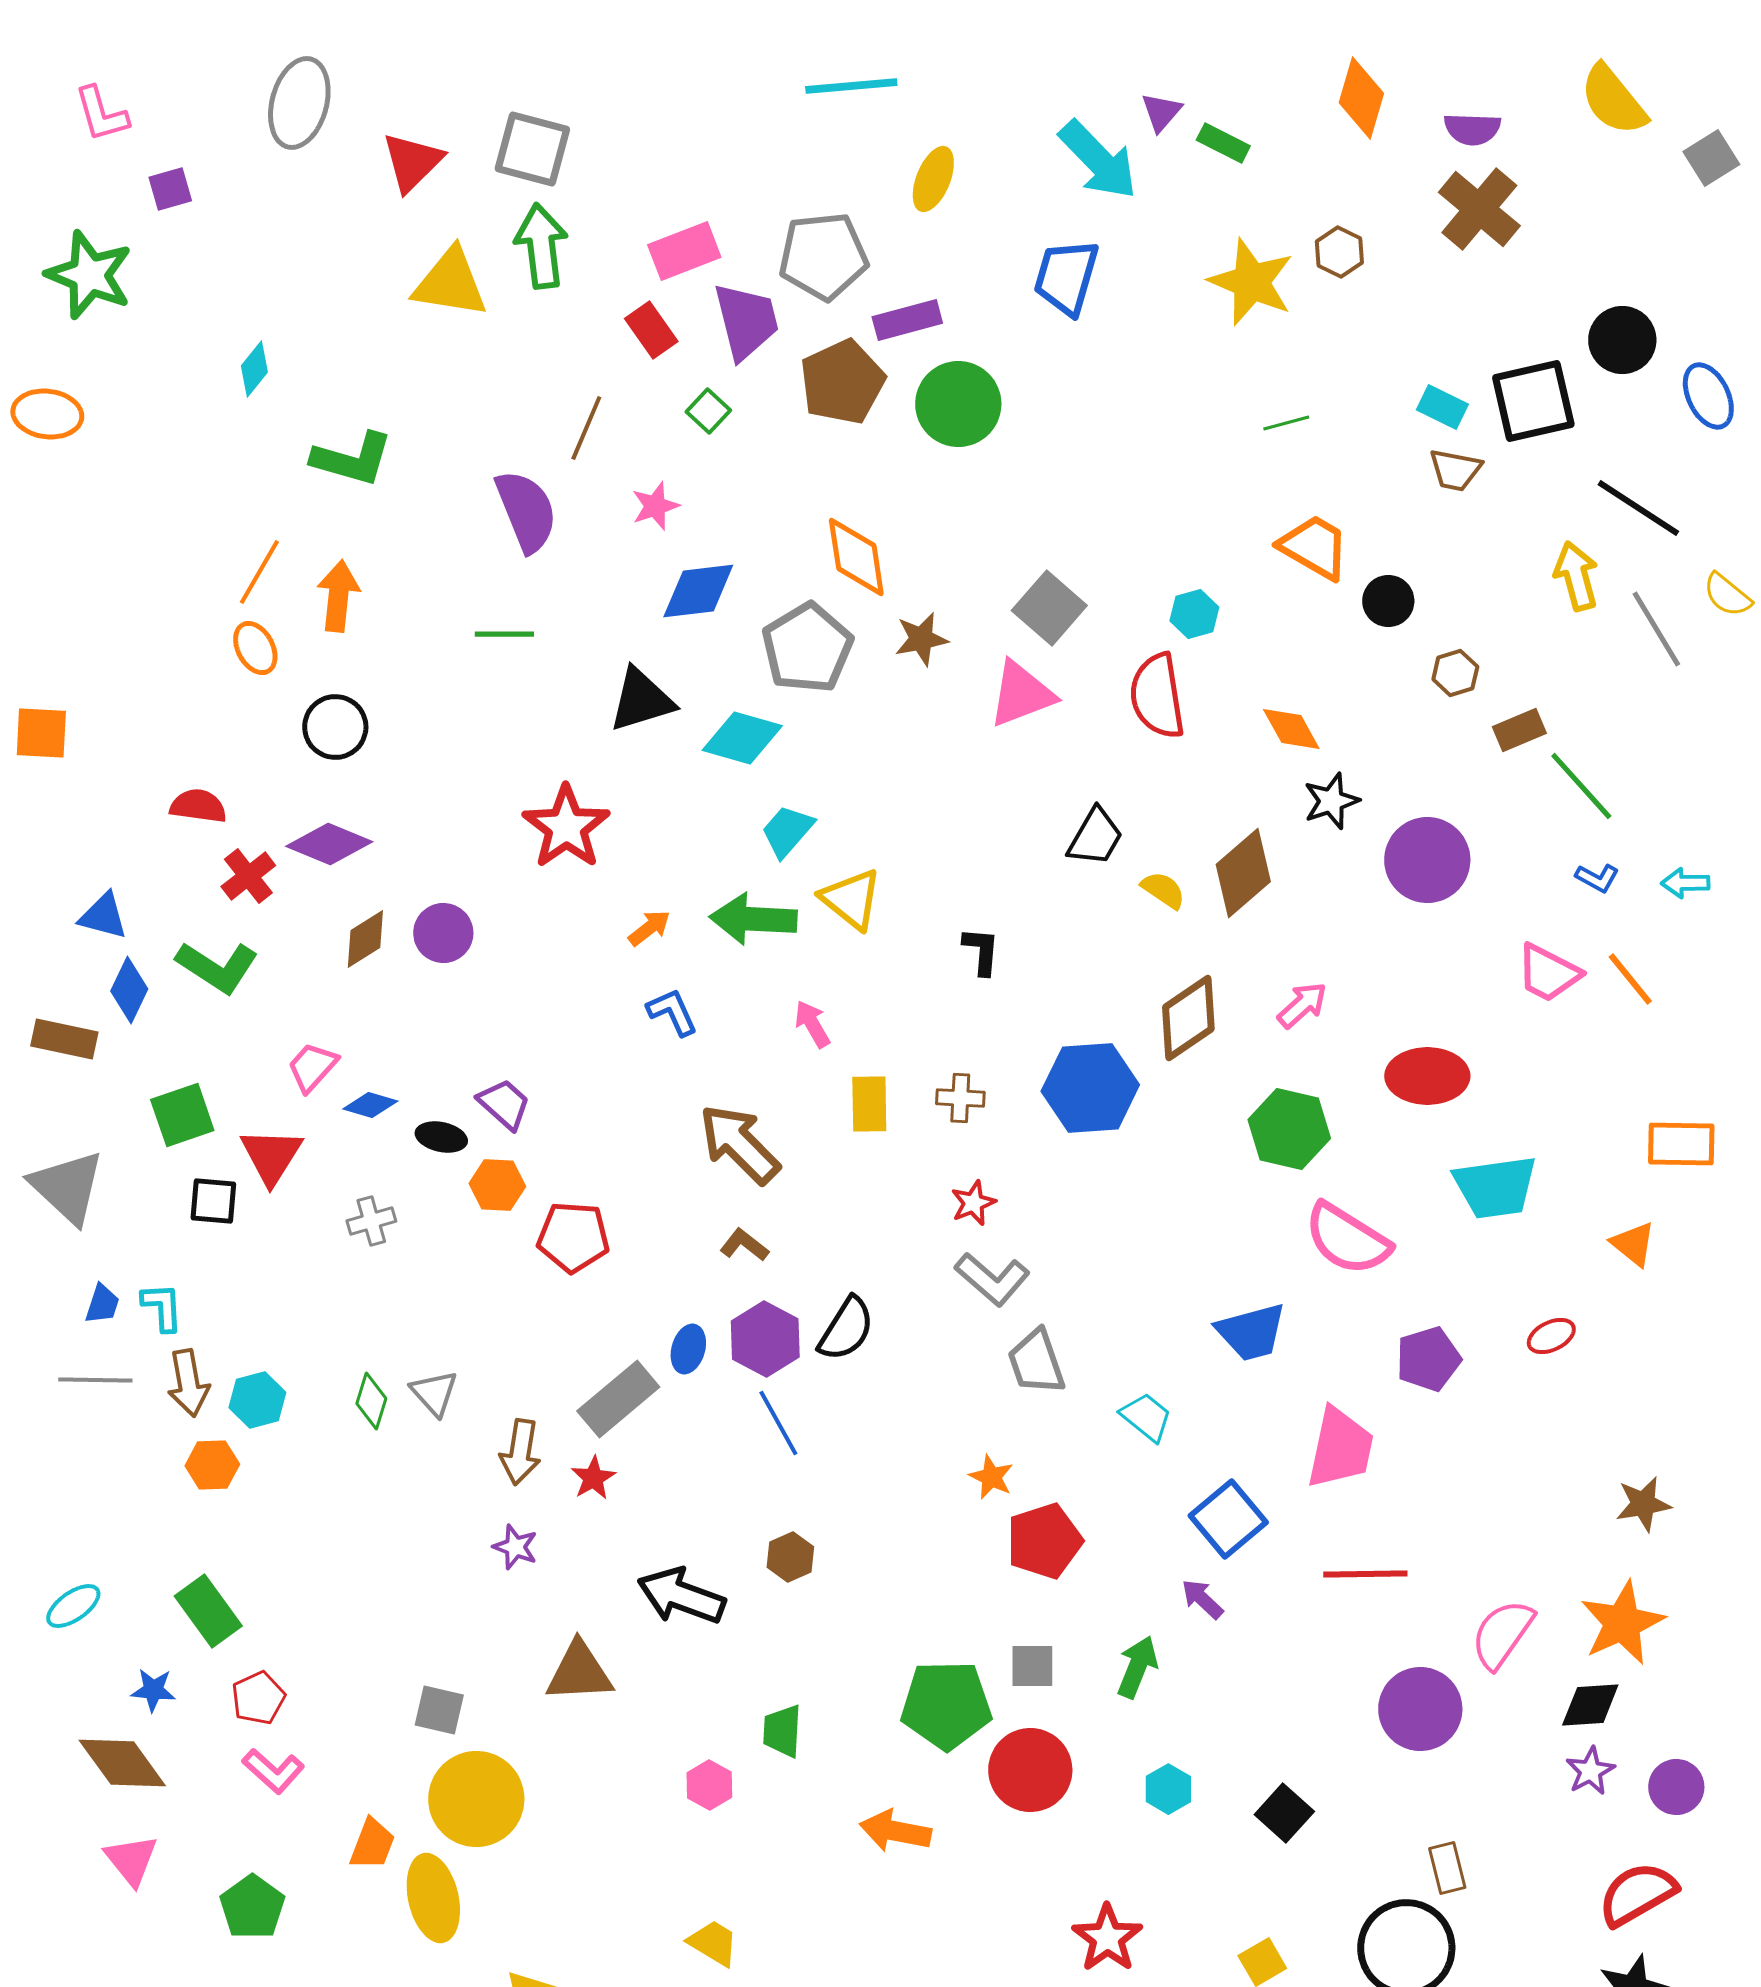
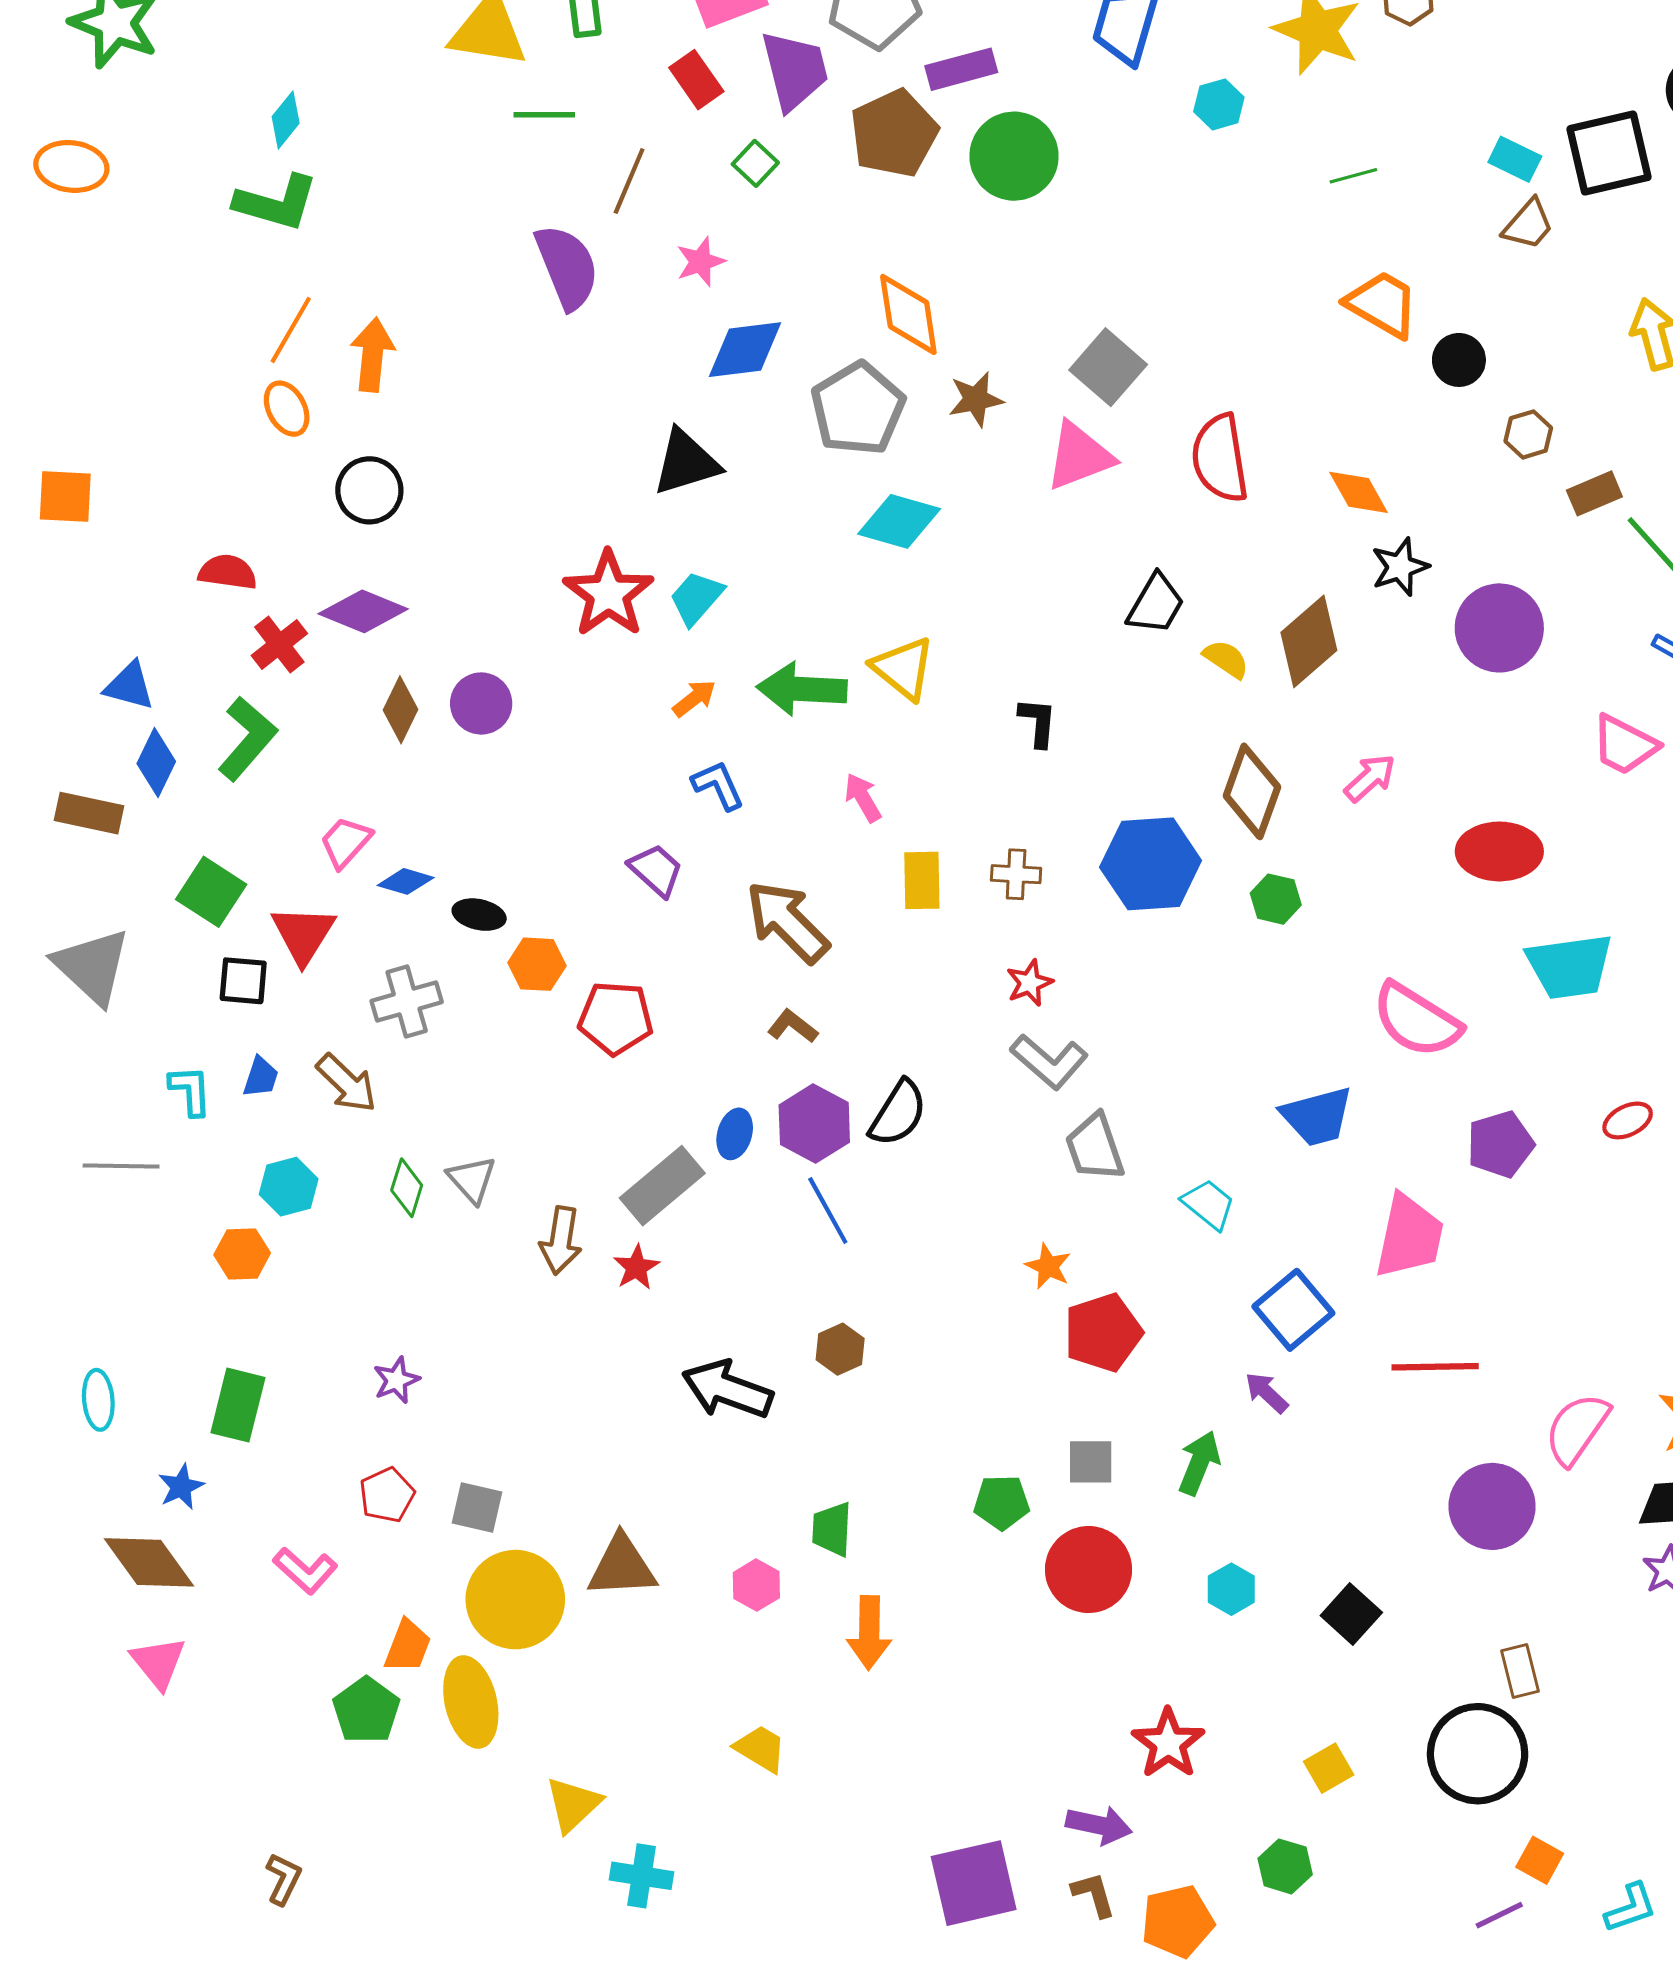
green L-shape: (352, 459) -> (276, 203), moved
brown trapezoid: (1455, 470) -> (1528, 224), turned -60
cyan hexagon: (1194, 614) -> (1219, 104), moved
green line: (504, 634) -> (544, 115), moved
cyan diamond: (742, 738) -> (899, 521), moved
cyan trapezoid: (787, 831) -> (696, 598), moved
brown diamond: (365, 939) -> (400, 710), turned -32
green L-shape: (217, 967) -> (247, 739), turned -82
brown diamond: (1188, 1018) -> (1252, 791), turned -36
purple trapezoid: (504, 1104) -> (656, 870), moved
green square: (182, 1115) -> (211, 892), turned -38
green hexagon: (1289, 1129) -> (1276, 899), moved, size x0.6
gray cross: (371, 1221) -> (407, 1001), size x1.4
blue trapezoid: (102, 1304) -> (261, 1077), moved
brown arrow: (188, 1383) -> (347, 1083), moved, turned -36
purple star: (515, 1547) -> (396, 1380), moved, turned 30
cyan ellipse: (73, 1606) -> (98, 1400), turned -60
green rectangle: (208, 1611) -> (238, 1405), turned 50
brown triangle: (579, 1672) -> (622, 1566), moved
blue star: (153, 1690) -> (181, 1487), turned -30
red pentagon: (258, 1698) -> (387, 1495), moved
green pentagon: (946, 1705) -> (1002, 1502), size x0.6
orange arrow: (895, 1831) -> (869, 1633), moved, turned -100
green pentagon: (252, 1907) -> (366, 1710), moved

